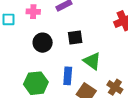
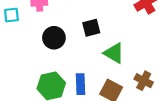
blue rectangle: (68, 76) -> (81, 84), moved

